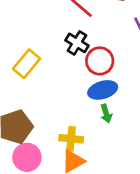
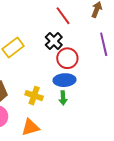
yellow cross: (71, 139) -> (34, 96), moved

